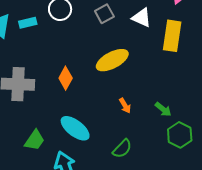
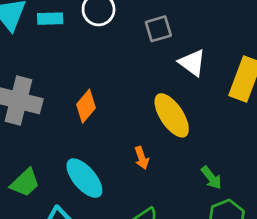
white triangle: (142, 18) -> (192, 63), moved
yellow ellipse: (112, 60) -> (172, 115), moved, turned 72
orange arrow: (125, 106) -> (142, 158), moved

